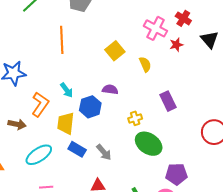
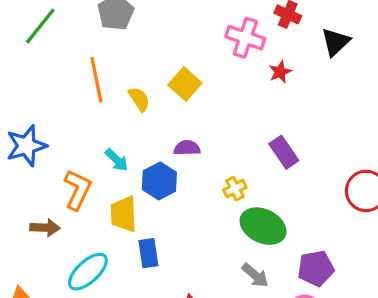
black triangle: (209, 39) -> (336, 42), turned 36
red star: (176, 45) -> (280, 72), moved
yellow semicircle: (145, 64) -> (139, 99), moved
blue rectangle: (77, 149) -> (148, 253), turned 60
gray arrow: (104, 152) -> (255, 275), moved

